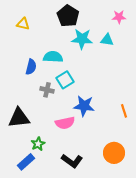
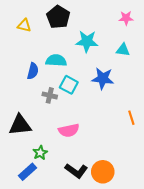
black pentagon: (68, 16) -> (58, 17), moved
cyan triangle: (107, 40) -> (123, 50), moved
cyan square: (65, 80) -> (69, 85), turned -30
blue star: (84, 106) -> (103, 78), moved
orange circle: (114, 153) -> (103, 172), moved

